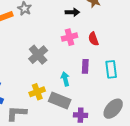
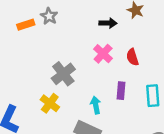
pink cross: (69, 37) -> (103, 54), turned -35
yellow cross: (37, 92) -> (50, 103), moved, turned -35

